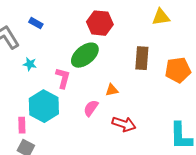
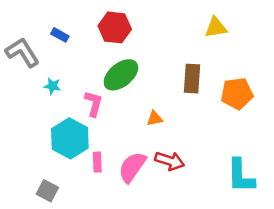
red hexagon: (100, 23) -> (115, 27), moved
pink semicircle: (91, 108) -> (132, 167), moved, size x1.5
pink rectangle: (22, 125) -> (97, 162), moved

